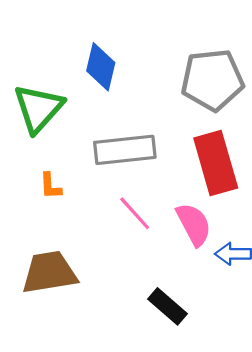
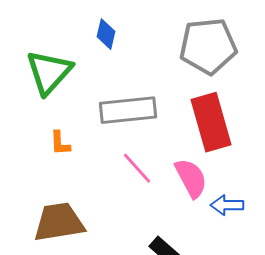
blue diamond: (101, 67) -> (106, 34), size x0.7

